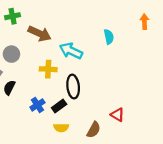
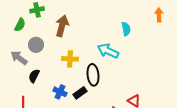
brown arrow: (40, 34) -> (62, 26), turned -100
cyan arrow: (71, 51) -> (108, 51), moved
blue cross: (37, 105) -> (60, 92), turned -32

